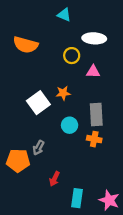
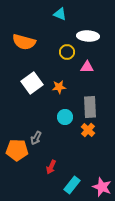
white square: (38, 103) -> (32, 83), moved
orange cross: (94, 139) -> (88, 130), turned 32
cyan rectangle: (77, 198) -> (72, 185), turned 30

